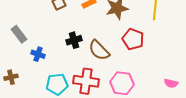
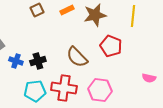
black cross: (74, 40) -> (38, 61), moved
pink semicircle: (171, 83) -> (149, 78), moved

